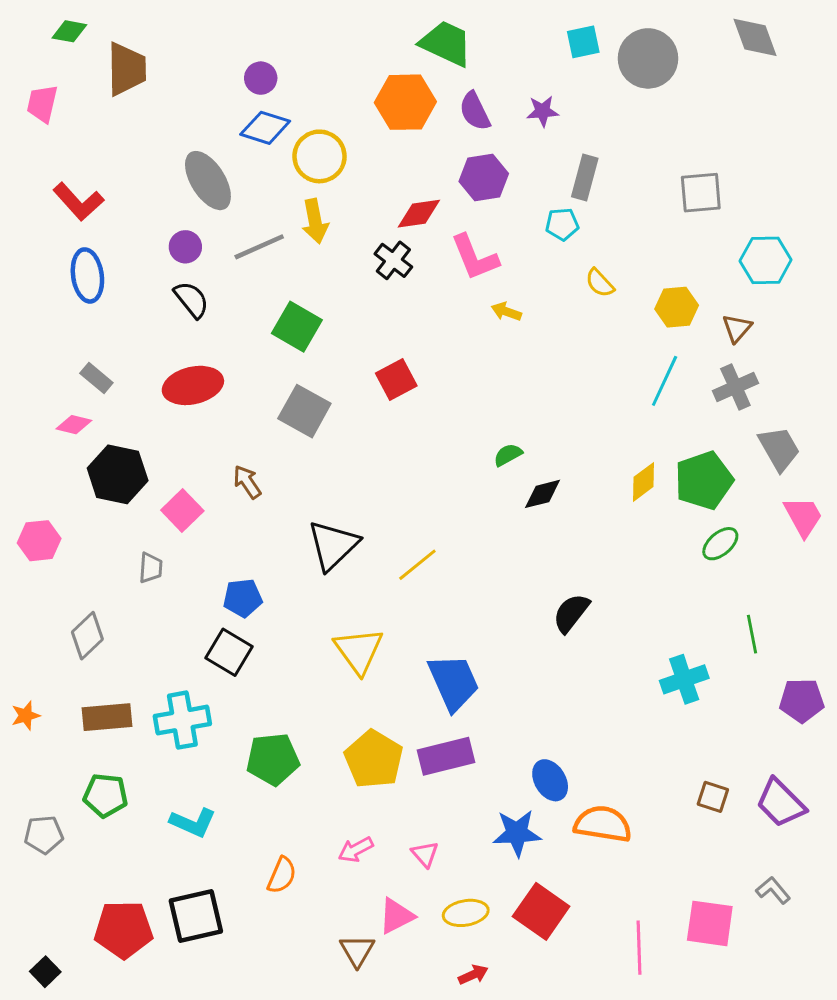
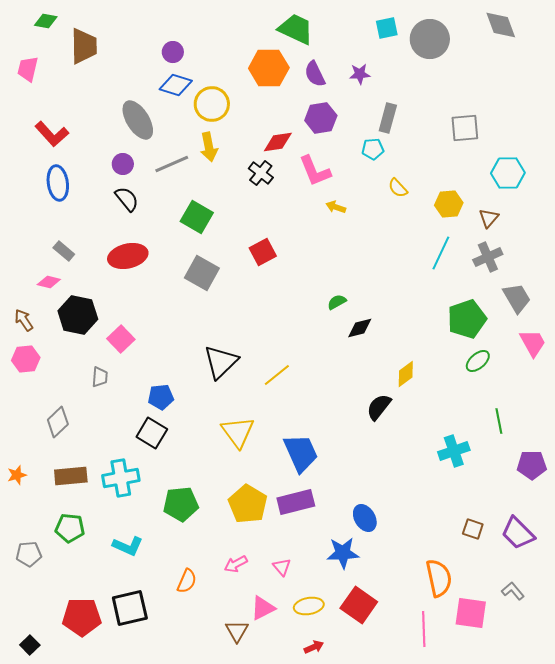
brown arrow: (247, 482) -> (24, 320), moved
yellow diamond: (643, 482) -> (406, 374), moved
orange semicircle: (603, 824) -> (439, 578), moved, turned 69

